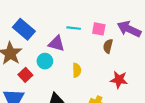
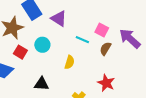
cyan line: (74, 28) -> (82, 40), moved
purple triangle: (57, 43) -> (59, 19), moved
red square: (25, 75) -> (20, 52), turned -32

